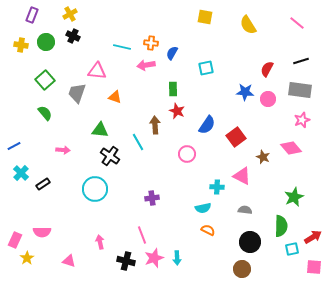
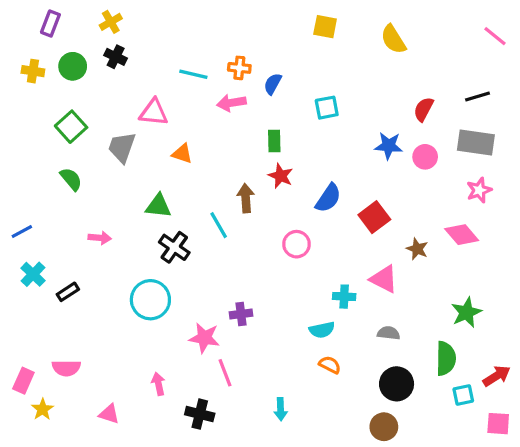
pink line: (297, 23) -> (495, 36), moved
pink star: (154, 258) -> (204, 338), moved, turned 30

